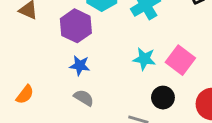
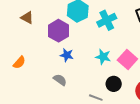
blue star: (80, 66) -> (67, 55), moved
orange semicircle: (25, 94) -> (19, 62), moved

